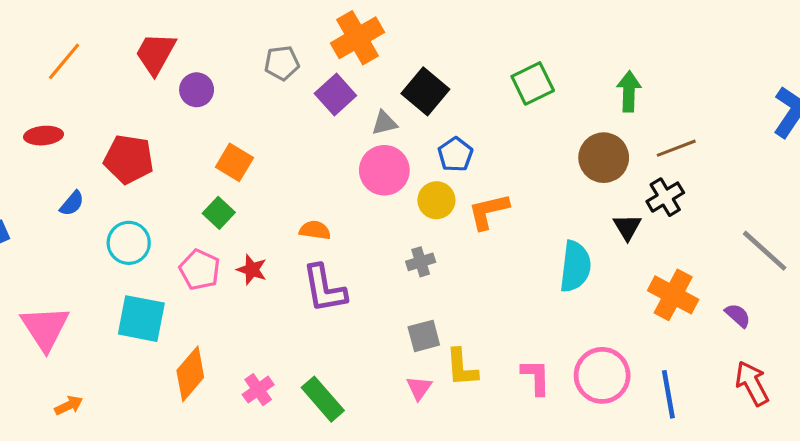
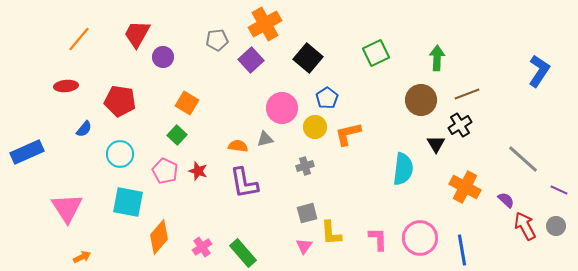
gray triangle: (384, 123) -> (265, 139), moved
red arrow: (752, 383) -> (525, 226), moved

